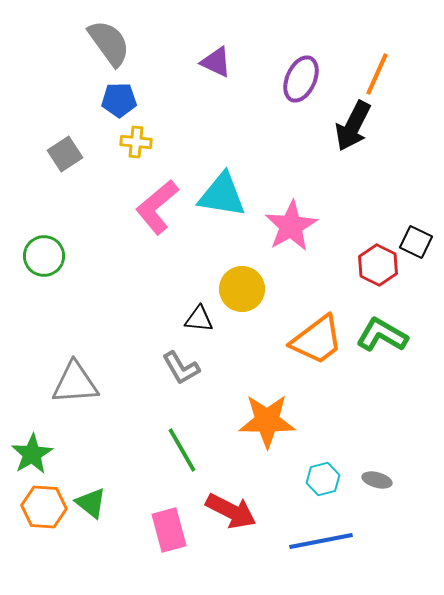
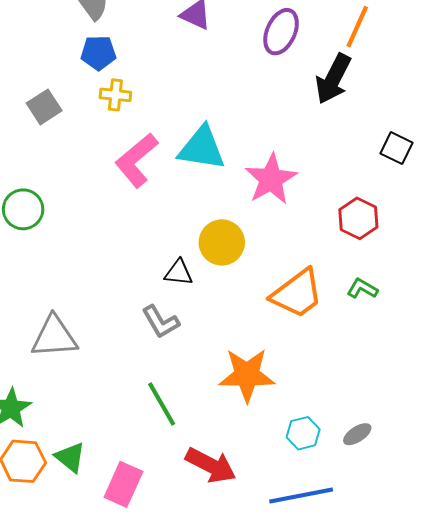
black square: (416, 242) -> (396, 148), moved
green L-shape: (382, 335) -> (362, 289), size x0.6
gray ellipse: (377, 480) -> (357, 434), turned -48
pink rectangle: (169, 530) -> (123, 484), moved, turned 39

